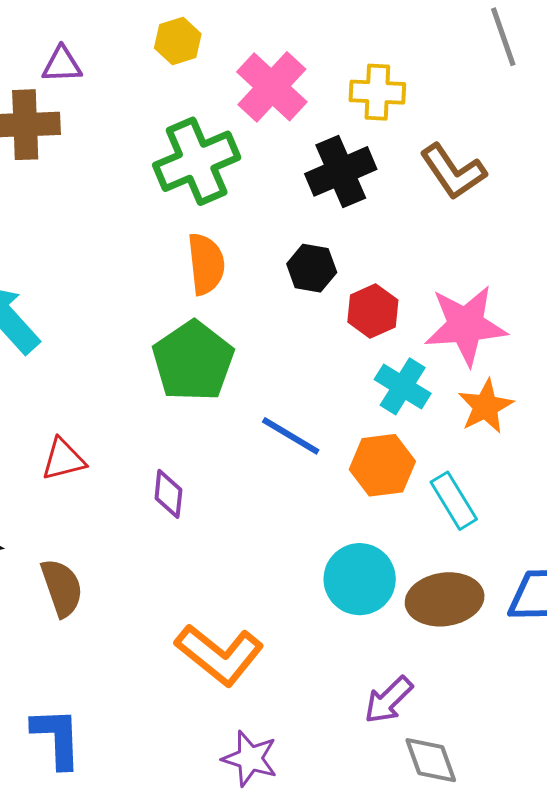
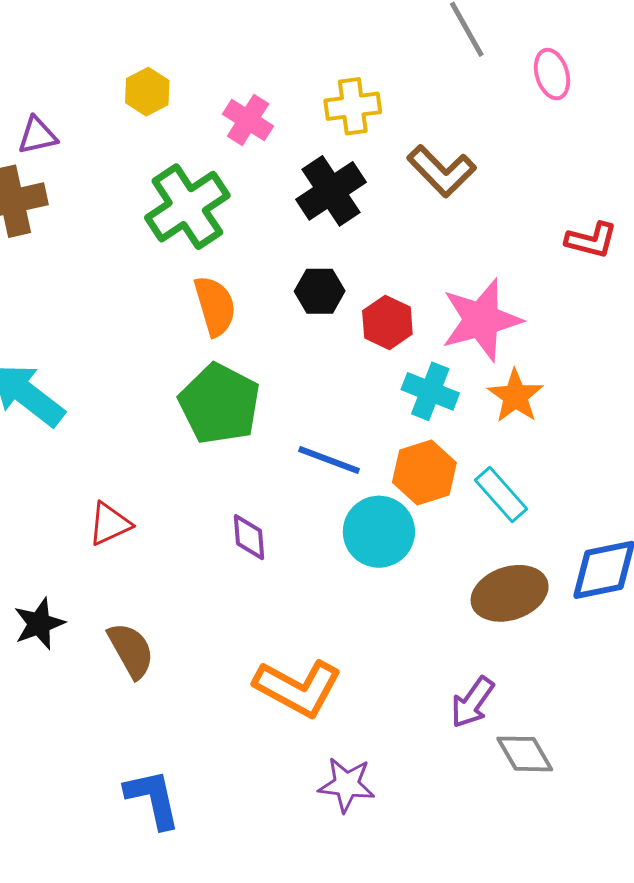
pink cross: (272, 87) -> (248, 120), size x0.7
purple diamond: (168, 494) -> (249, 537), moved
cyan circle: (360, 579) -> (379, 532), moved

